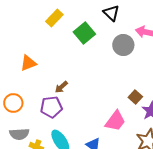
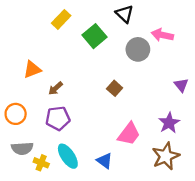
brown arrow: (61, 87) -> (56, 88), moved
brown square: (135, 97) -> (115, 88), moved

